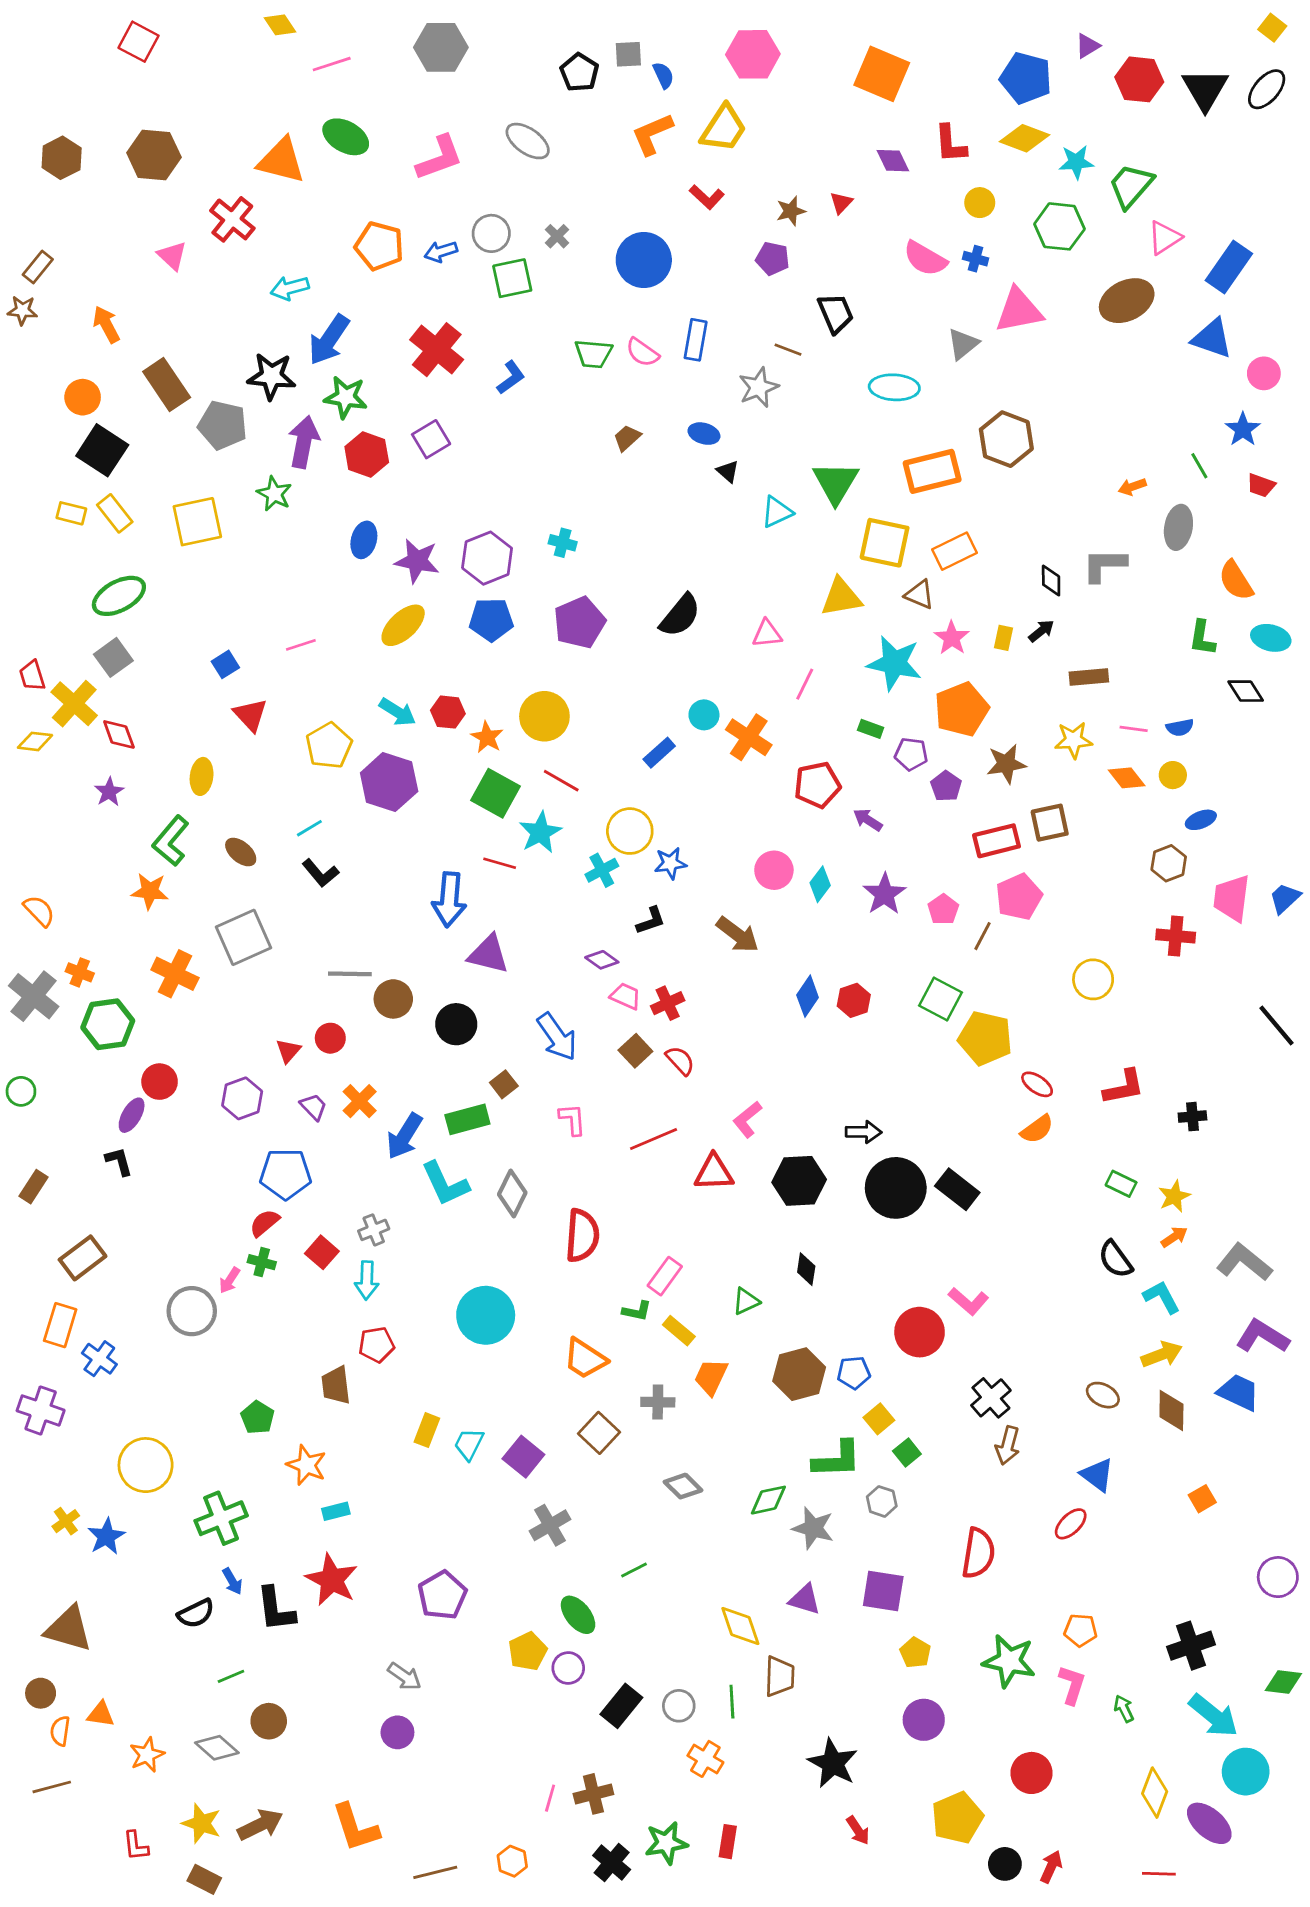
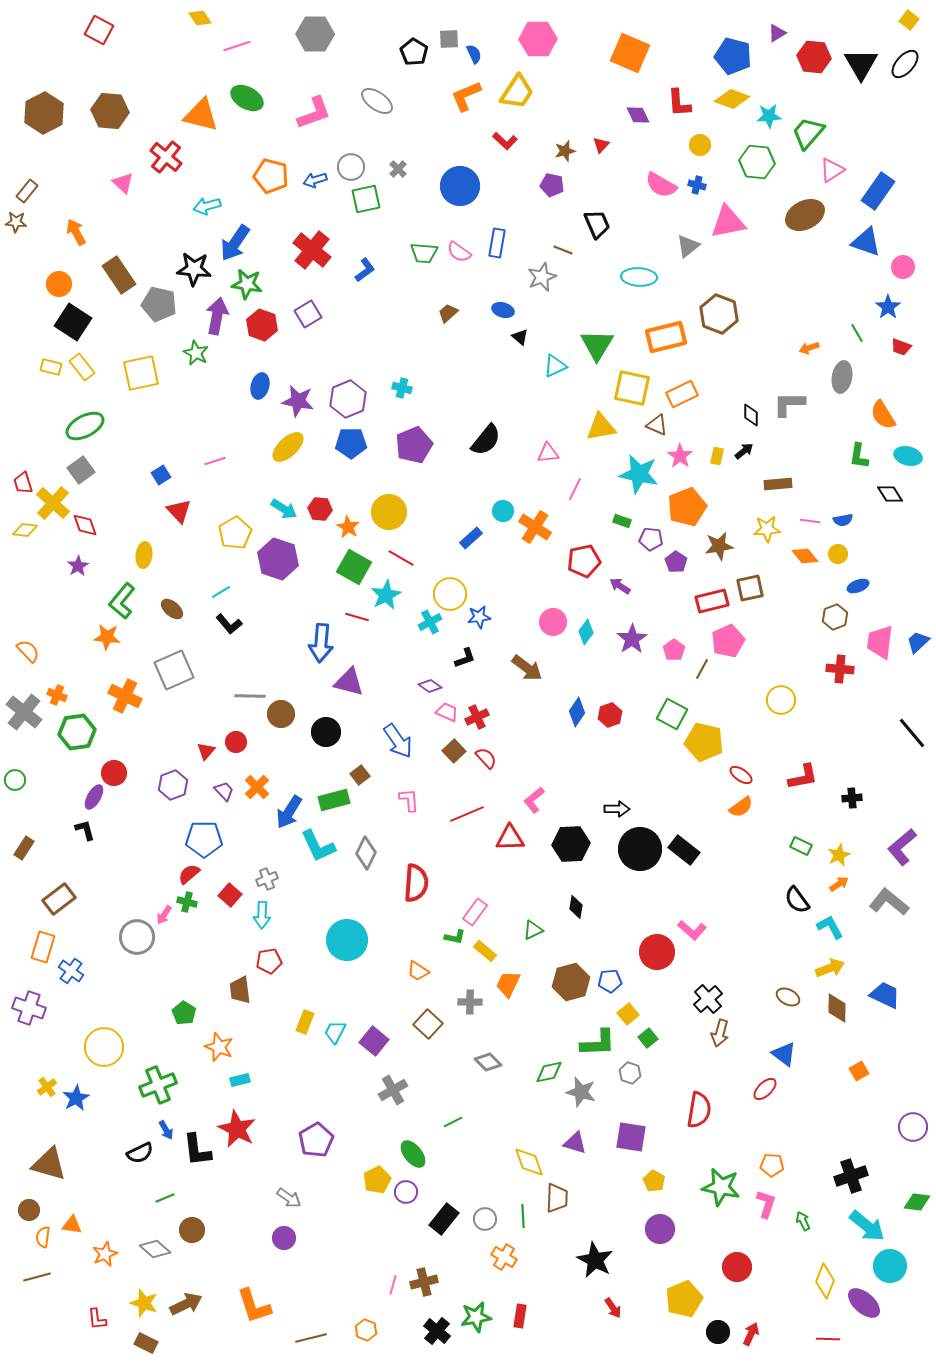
brown hexagon: (62, 158) -> (44, 113), size x1.4
purple L-shape: (1262, 1336) -> (902, 847), moved, turned -72
orange trapezoid: (585, 1359) -> (418, 971), size x0.7

